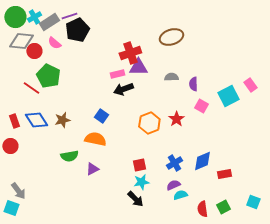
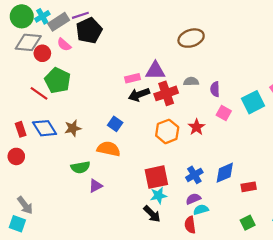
red cross: (130, 53) -> (166, 93), moved
red square: (139, 165) -> (156, 177), size x1.6
purple triangle: (92, 169) -> (96, 186), moved
red semicircle: (202, 209) -> (190, 225), moved

